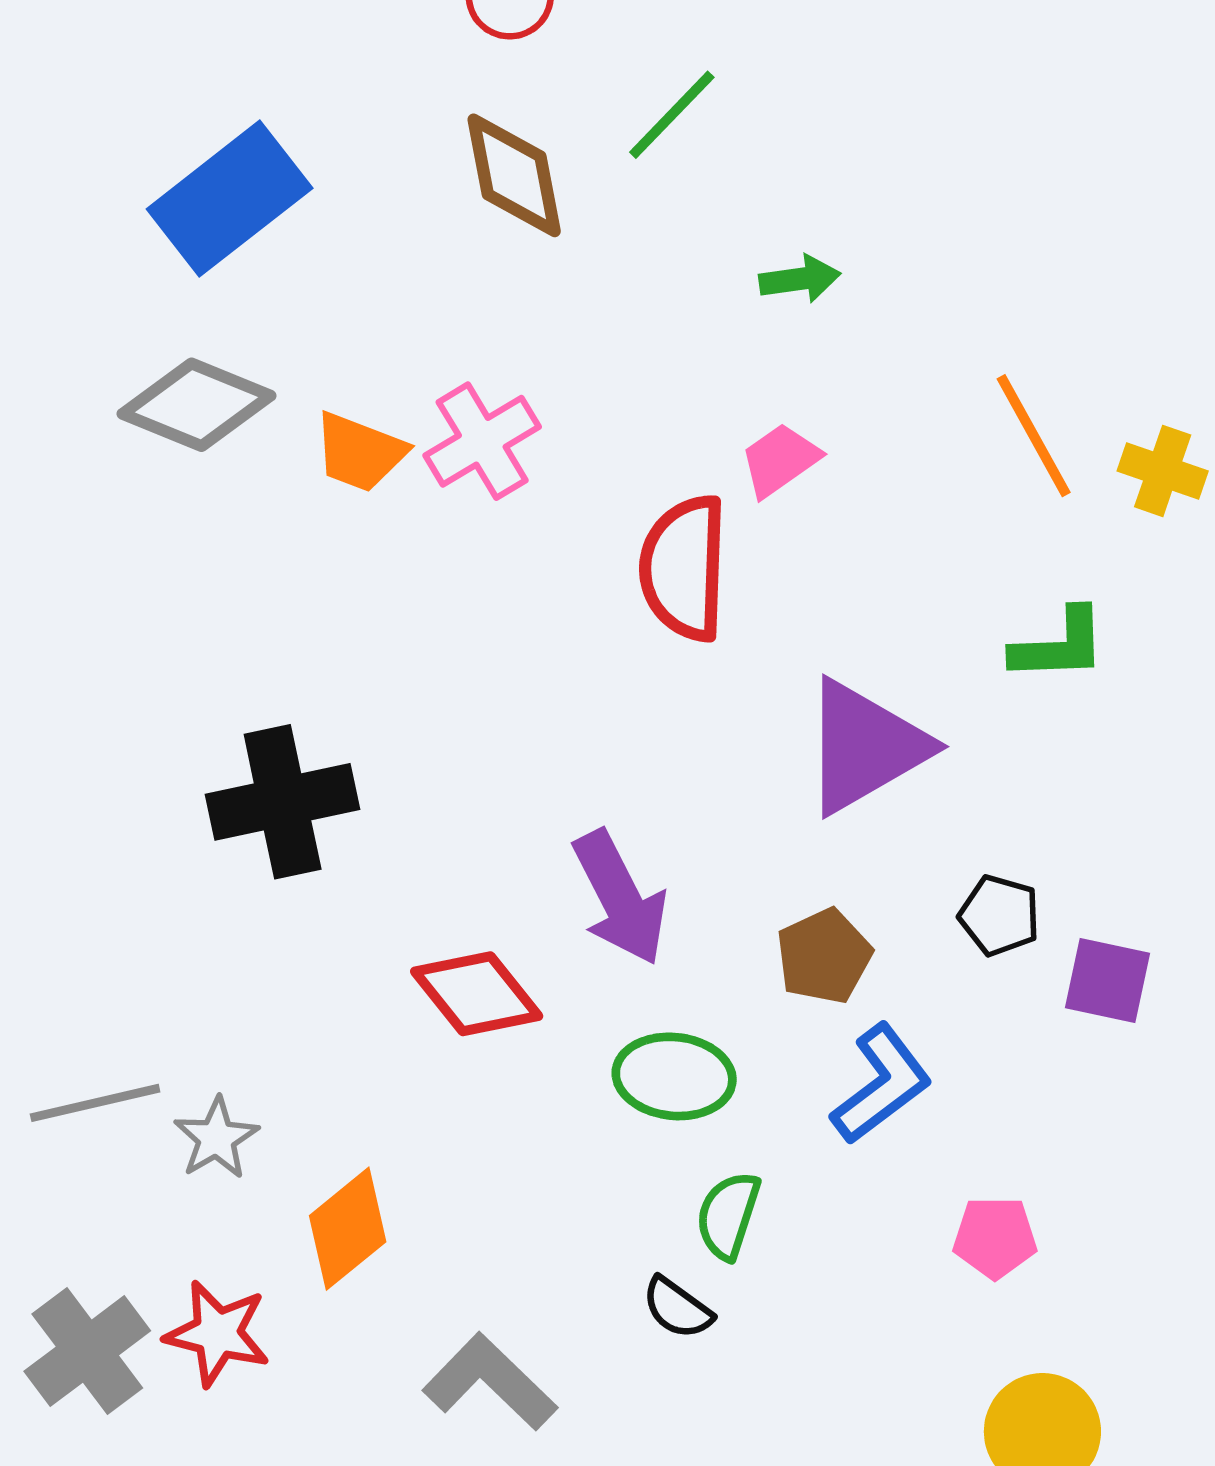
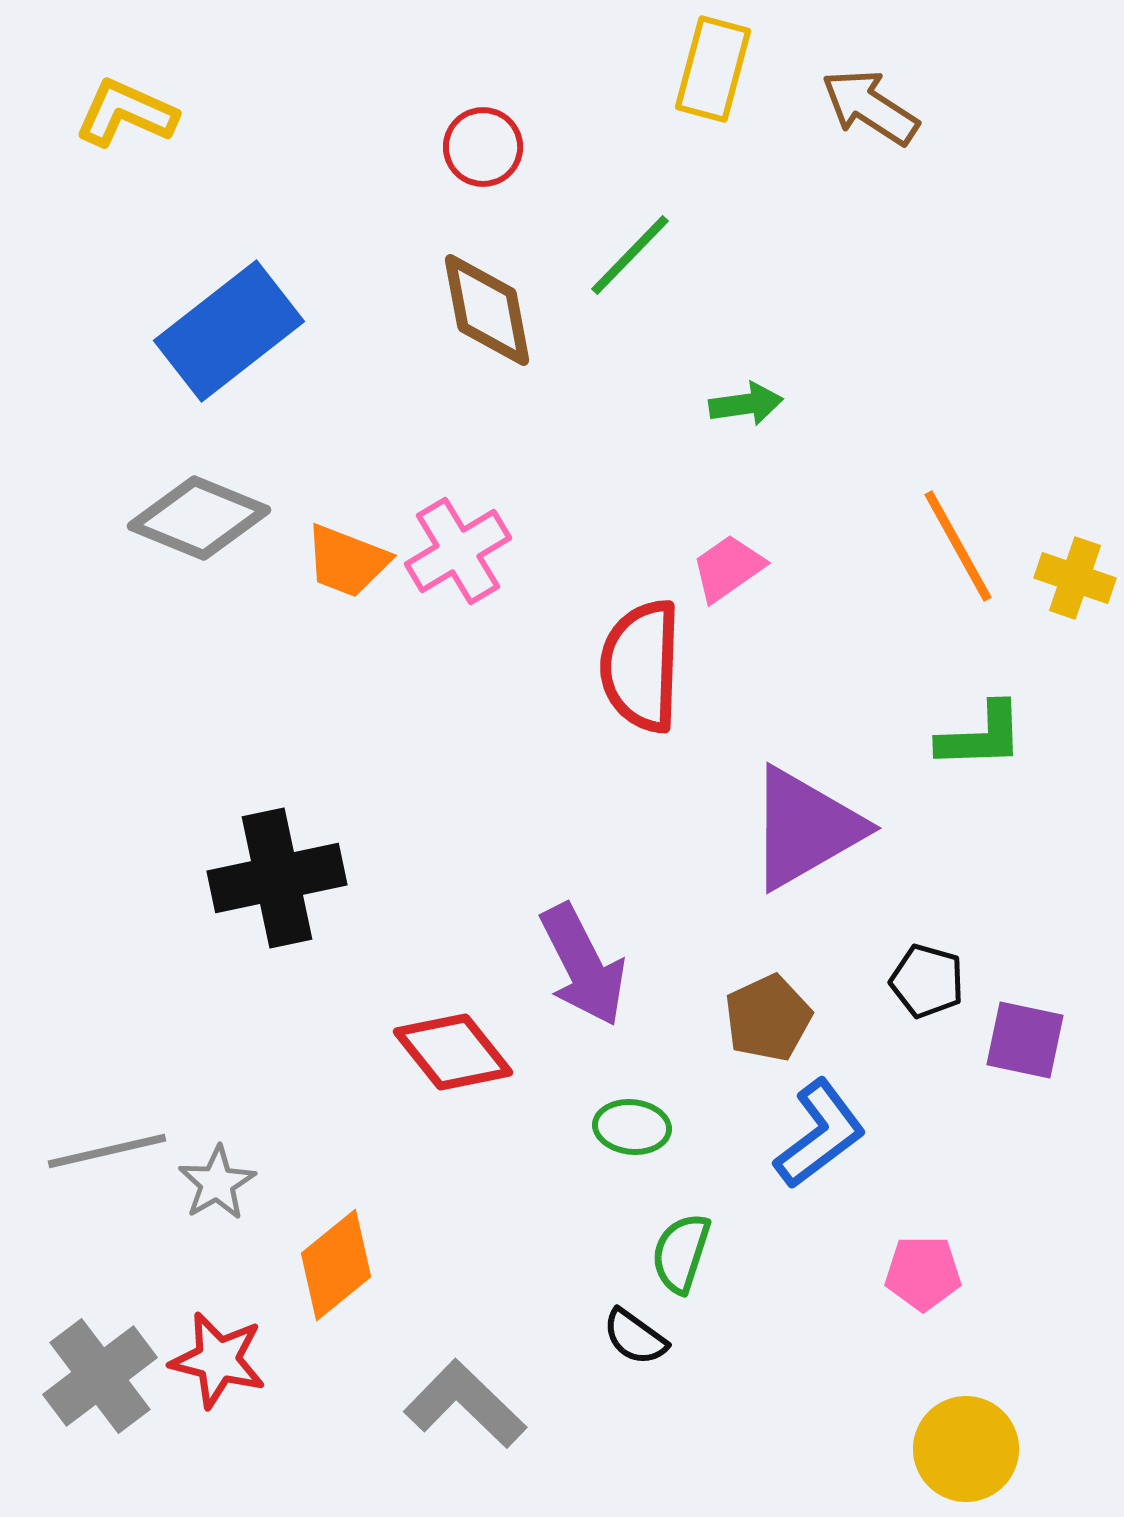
green ellipse: (674, 1076) -> (632, 1127), size x0.7

